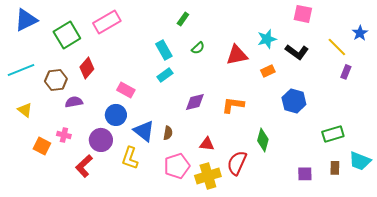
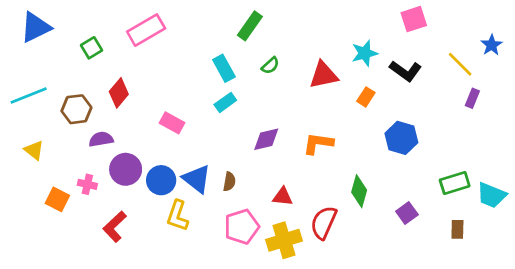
pink square: (303, 14) -> (414, 19), turned -30
green rectangle: (183, 19) -> (250, 26), size x1.5
green square: (67, 35) -> (91, 48), size x0.6
orange rectangle: (268, 71) -> (366, 97), turned -32
blue circle: (116, 115) -> (161, 180), moved
purple circle: (101, 140) -> (126, 169), moved
cyan trapezoid: (360, 161) -> (492, 195), moved
purple square: (305, 174) -> (407, 213), moved, turned -35

